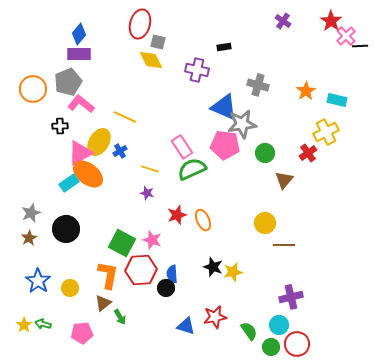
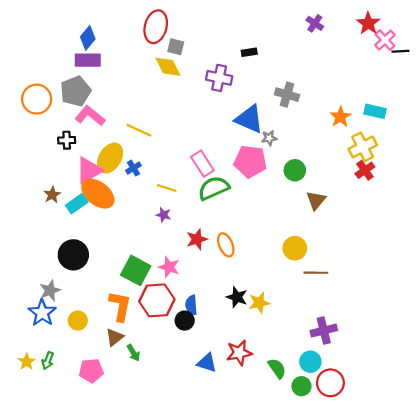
orange star: (306, 91) -> (340, 117), moved
gray star: (242, 124) -> (269, 138), size x0.5
red cross: (308, 153) -> (365, 170), moved
gray star: (31, 213) -> (50, 290), moved
brown star: (29, 238) -> (52, 195), moved
green arrow: (43, 324) -> (48, 361), turned -84

